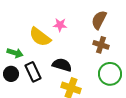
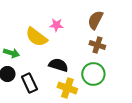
black rectangle: (33, 72) -> (29, 83), moved
green circle: (110, 74) -> (93, 74), moved

